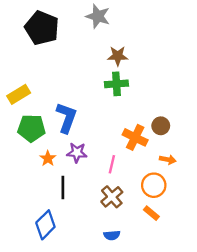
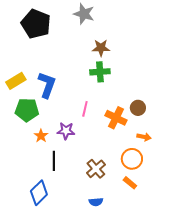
blue L-shape: (66, 118) -> (47, 85), moved
pink line: (112, 164) -> (85, 109), moved

